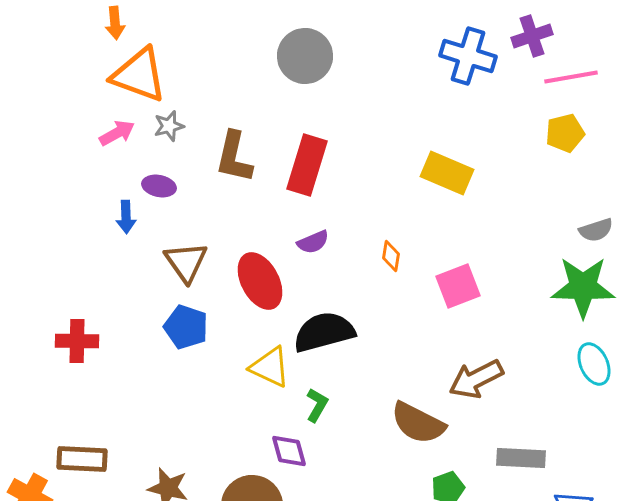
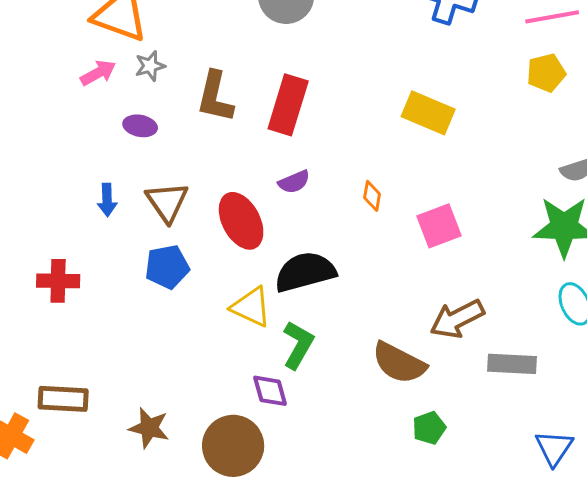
blue arrow: (126, 217) -> (107, 200), moved
blue pentagon: (186, 327) -> (167, 267), turned -30
green L-shape: (317, 405) -> (298, 345), size x1.4
gray rectangle: (521, 458) -> (512, 364), moved

